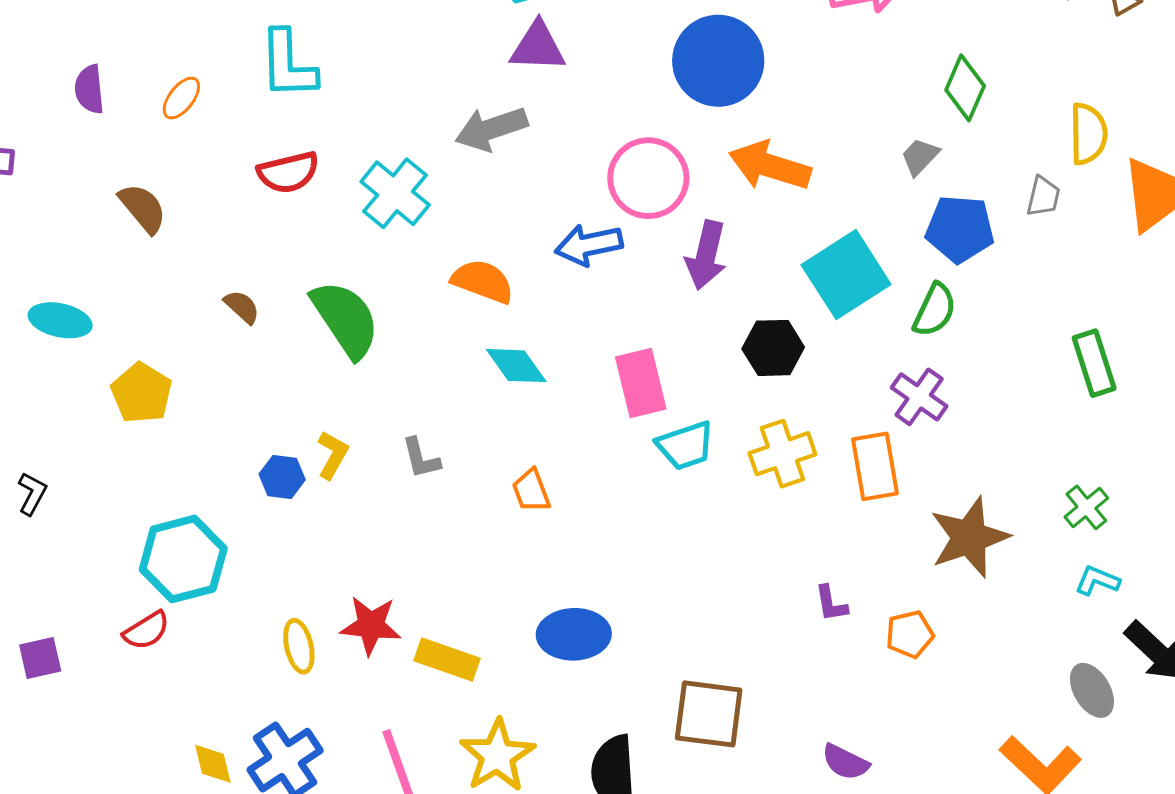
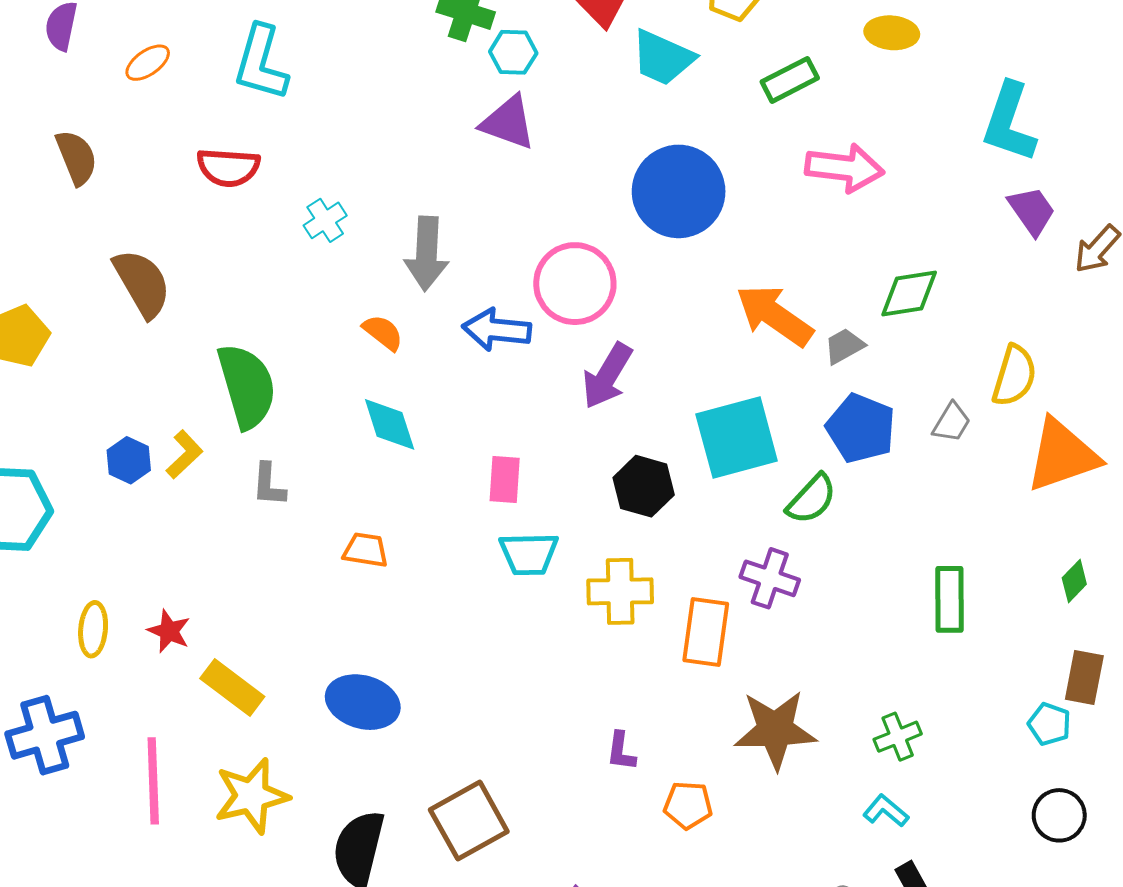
green diamond: (965, 88) -> (909, 293), turned 40
gray arrow: (491, 129) -> (427, 254), moved, turned -86
orange arrow: (770, 166) -> (774, 315), moved
cyan cross: (395, 193) -> (325, 220), size x0.6
orange semicircle: (483, 281) -> (383, 333), size x0.7
brown semicircle: (242, 307) -> (142, 283), size x1.8
green semicircle: (345, 319) -> (247, 386), moved
pink rectangle: (641, 383) -> (505, 479), size x0.7
purple cross: (919, 397) -> (770, 578), turned -34
orange trapezoid: (531, 491) -> (366, 550), turned 102
red star: (371, 625) -> (169, 631), size x0.7
brown square: (709, 714) -> (469, 821), turned 36

